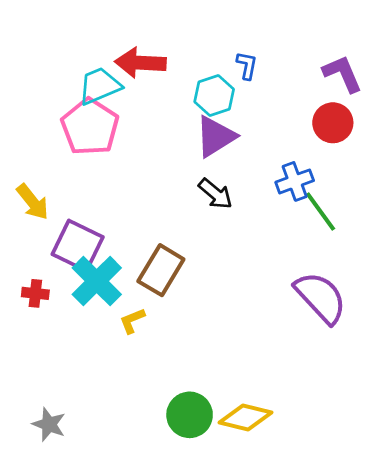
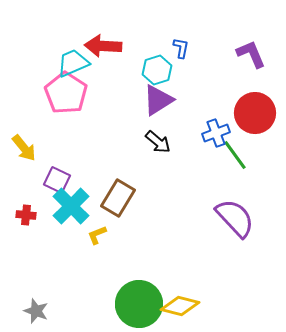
red circle: (333, 123) -> (255, 113), moved, size x1.4
purple square: (78, 246) -> (57, 180), size x0.7
green circle: (190, 415) -> (139, 304), size x1.4

